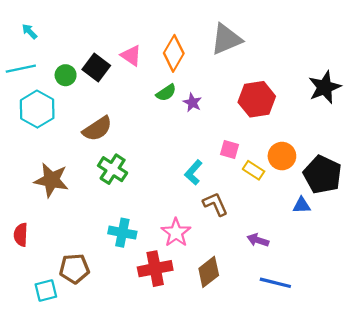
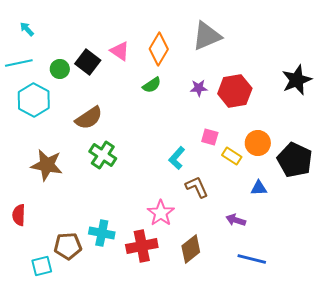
purple star: (192, 102) -> (199, 88), moved, turned -30
blue triangle: (302, 205) -> (259, 188), moved
cyan cross: (122, 233) -> (102, 233), moved

